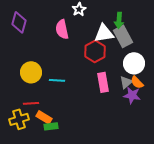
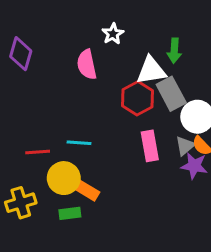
gray rectangle: (123, 36) -> (171, 94), moved
yellow circle: (31, 72) -> (64, 178), moved
red line: (31, 103) -> (38, 152), moved
orange rectangle: (44, 117) -> (87, 190), moved

